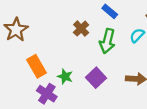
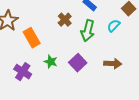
orange rectangle: (37, 66) -> (32, 38), moved
purple cross: (47, 94) -> (23, 72), moved

